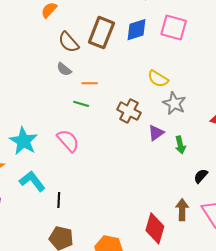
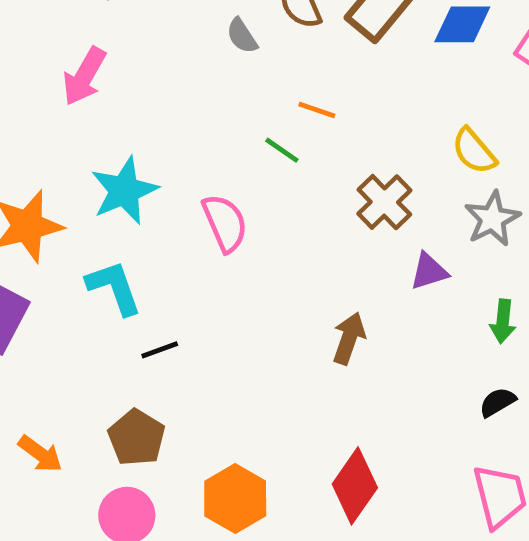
gray semicircle: (64, 69) -> (242, 36), moved
green arrow: (180, 145) -> (503, 321), moved
black line: (59, 200) -> (160, 350), turned 49
brown arrow: (182, 210) -> (349, 338), moved

